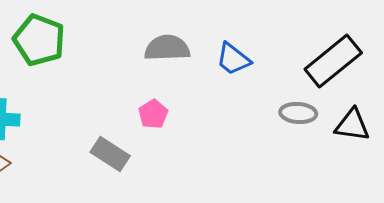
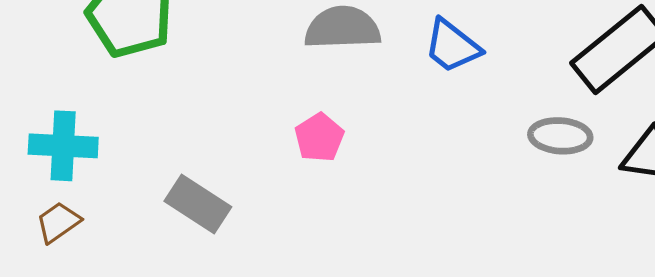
gray rectangle: (110, 154) -> (198, 204), moved

